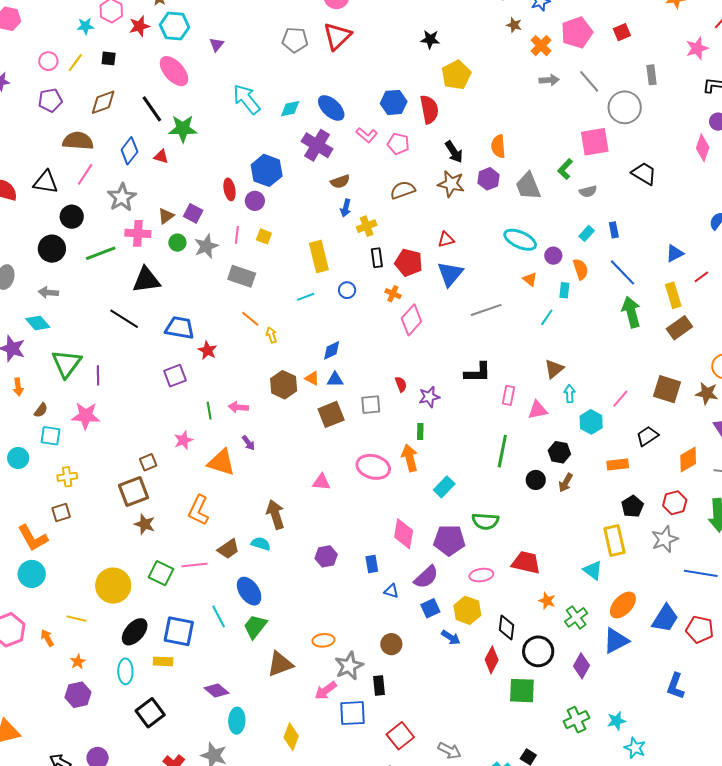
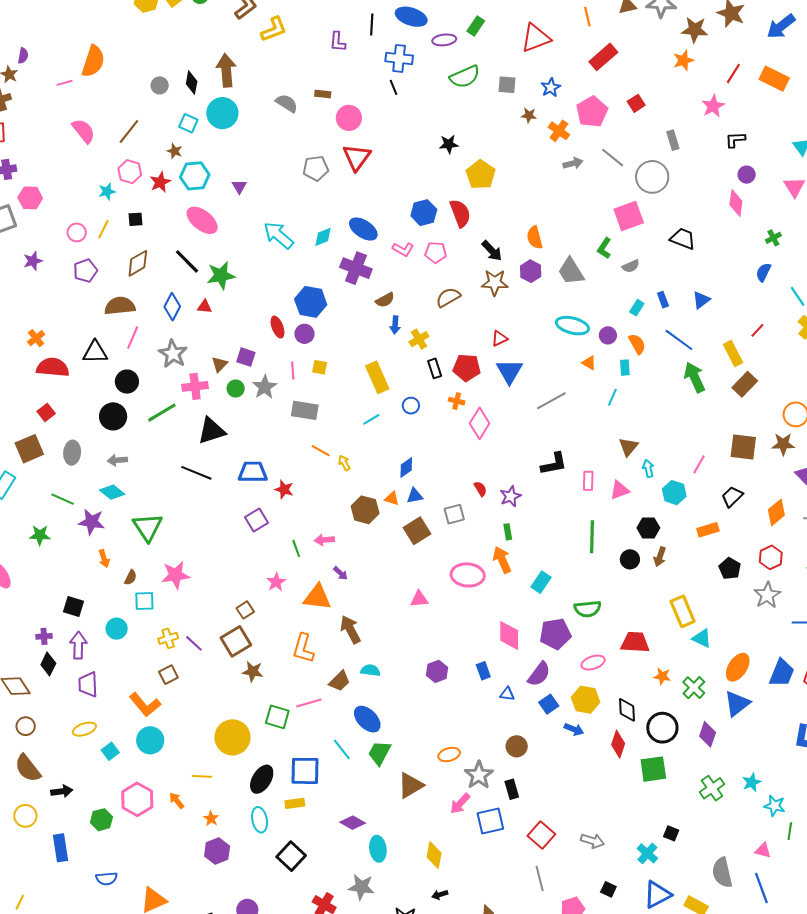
blue triangle: (675, 253) -> (701, 300), moved
purple line: (98, 375) -> (194, 643), moved, turned -36
brown arrow: (275, 514) -> (350, 629), moved
yellow rectangle: (614, 540) -> (683, 611), moved

